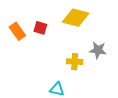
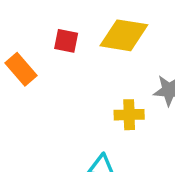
red square: (40, 28) -> (66, 41), moved

